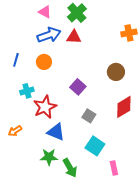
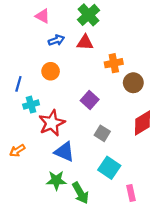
pink triangle: (45, 12) -> (43, 16), moved
orange cross: (129, 33) -> (114, 63), moved
blue arrow: (49, 35) -> (56, 40), size x0.6
blue line: (16, 60) -> (18, 84), moved

